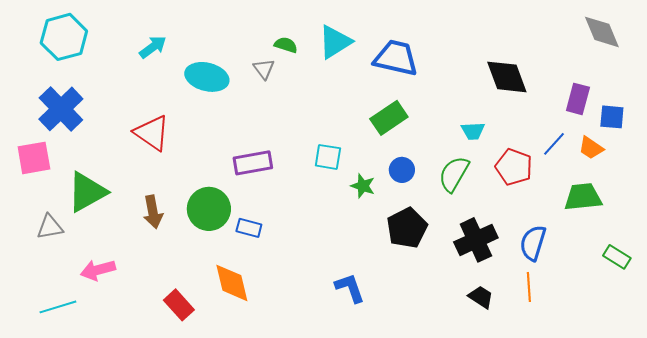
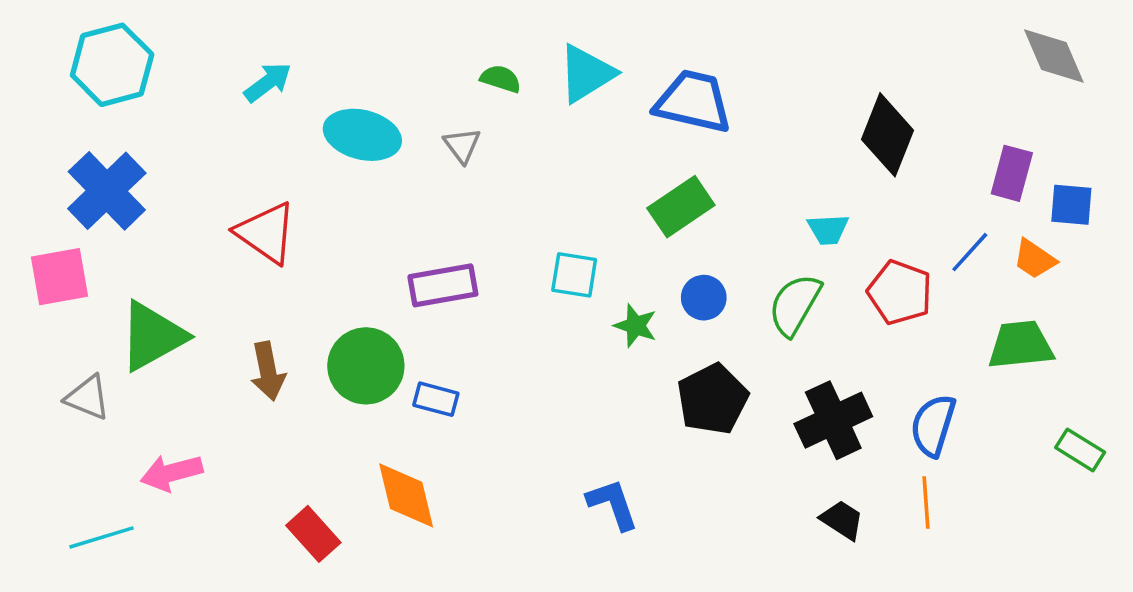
gray triangle: (264, 69) -> (462, 145), moved
black diamond: (507, 77) -> (888, 135), turned 42
gray triangle: (50, 227) -> (88, 397), turned 32

